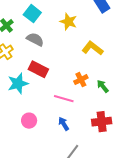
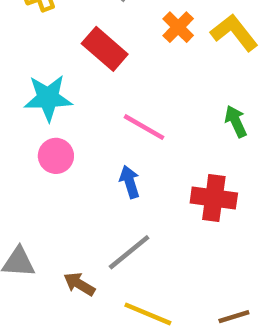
orange cross: (81, 80) -> (178, 27), moved, turned -32
cyan star: (18, 84) -> (48, 98), moved

